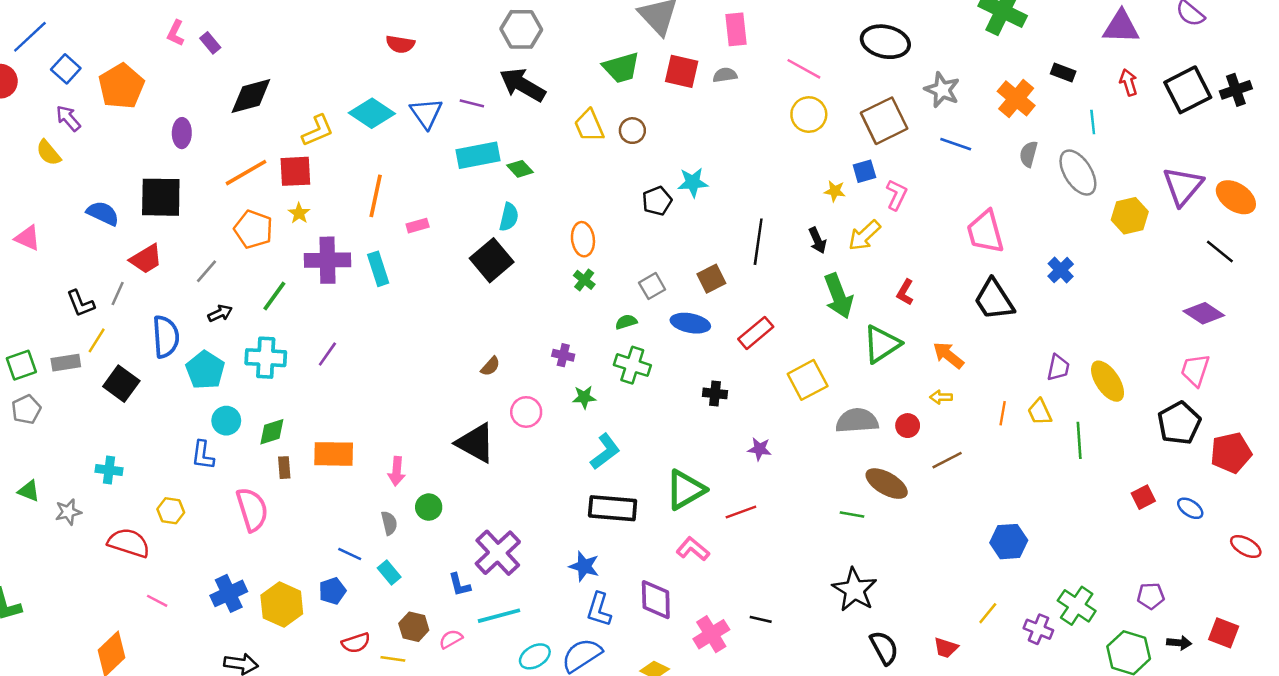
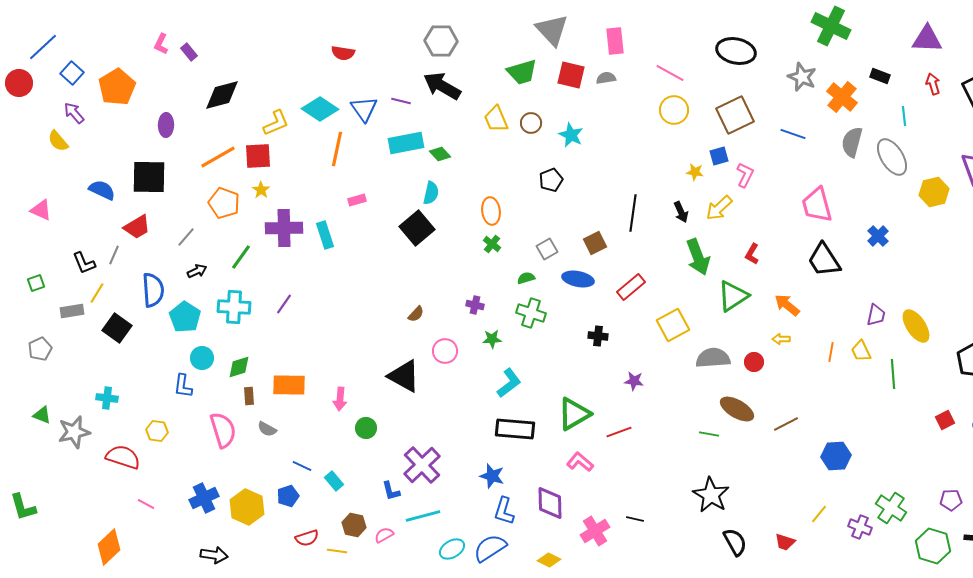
gray star: (942, 90) -> (802, 77), moved
gray semicircle: (1029, 154) -> (852, 142), size x1.4
cyan star: (693, 182) -> (571, 135), moved, turned 30
orange line: (376, 196) -> (337, 149), moved
green square: (21, 365) -> (36, 283), moved, size x0.7
brown line: (947, 460) -> (786, 424), moved
gray star: (68, 512) -> (74, 432), size x1.5
gray semicircle: (389, 523) -> (267, 429), moved, turned 132

